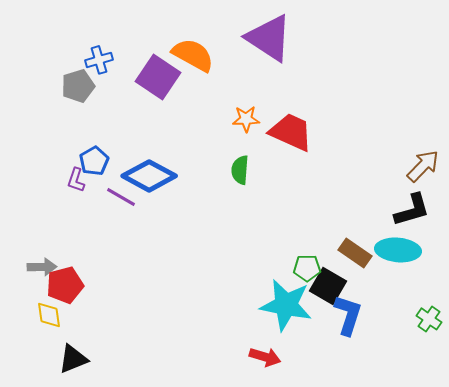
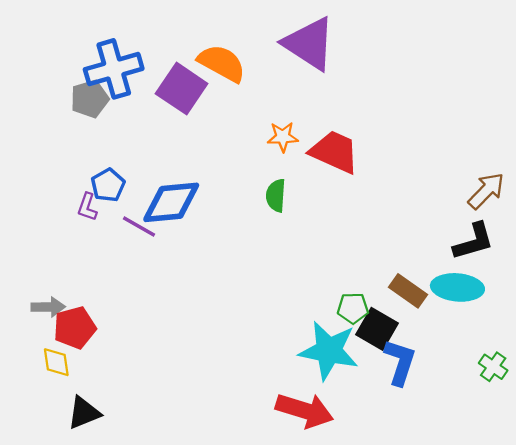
blue cross: (99, 60) -> (114, 69), size x1.8
blue diamond: (149, 176) -> (171, 202), turned -34
red arrow: (265, 357) -> (305, 410), size x1.6

